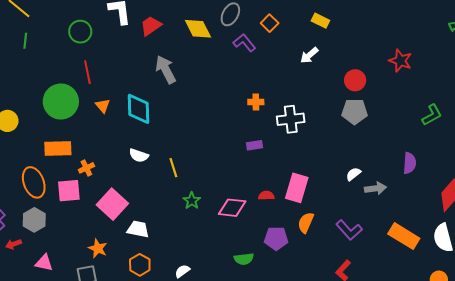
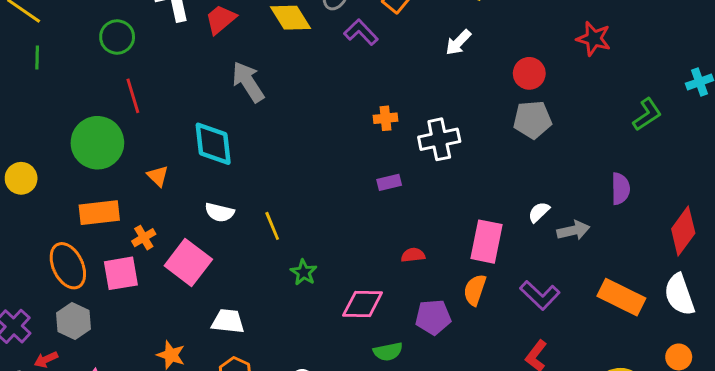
orange triangle: (103, 106) -> (158, 176), moved
pink rectangle: (297, 188) -> (487, 242), moved
pink square: (112, 204) -> (188, 262), moved
pink diamond: (232, 208) -> (363, 304), moved

